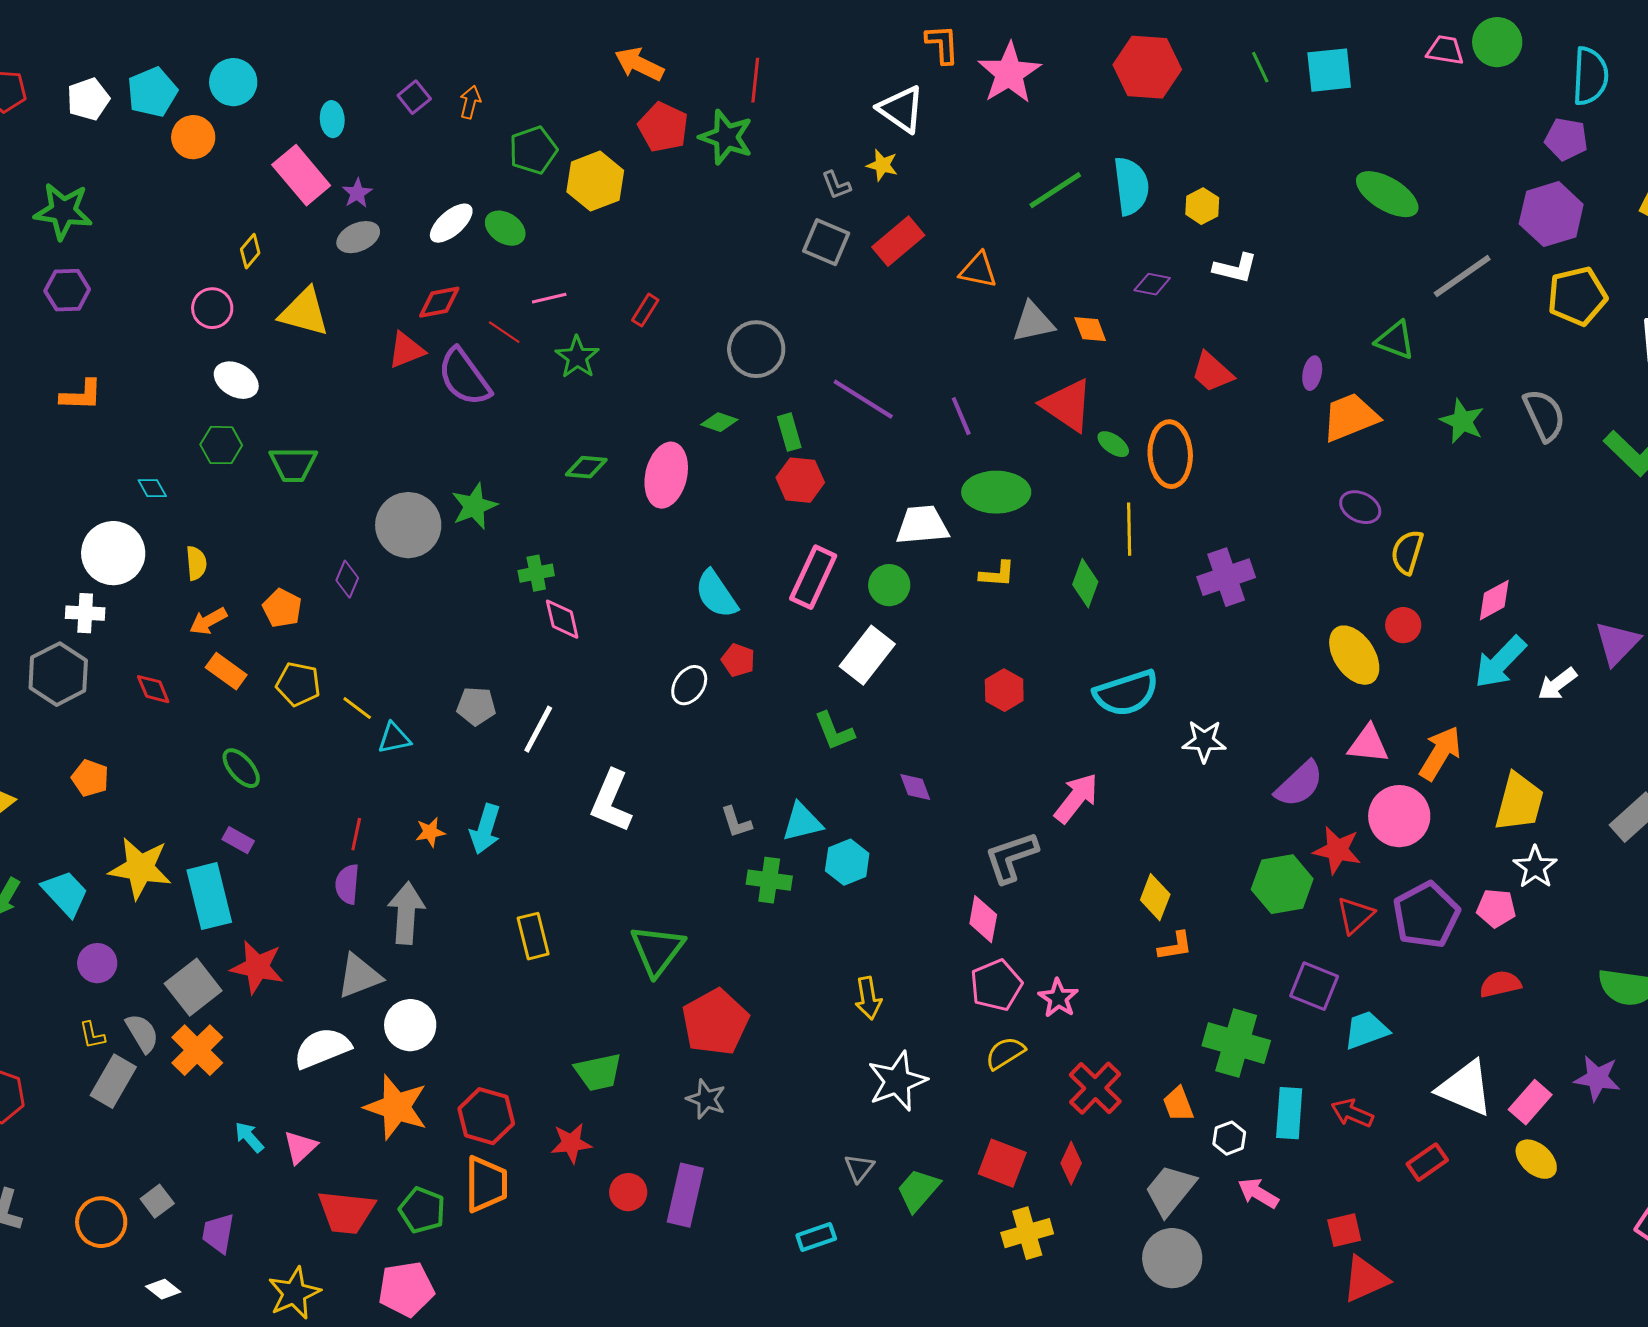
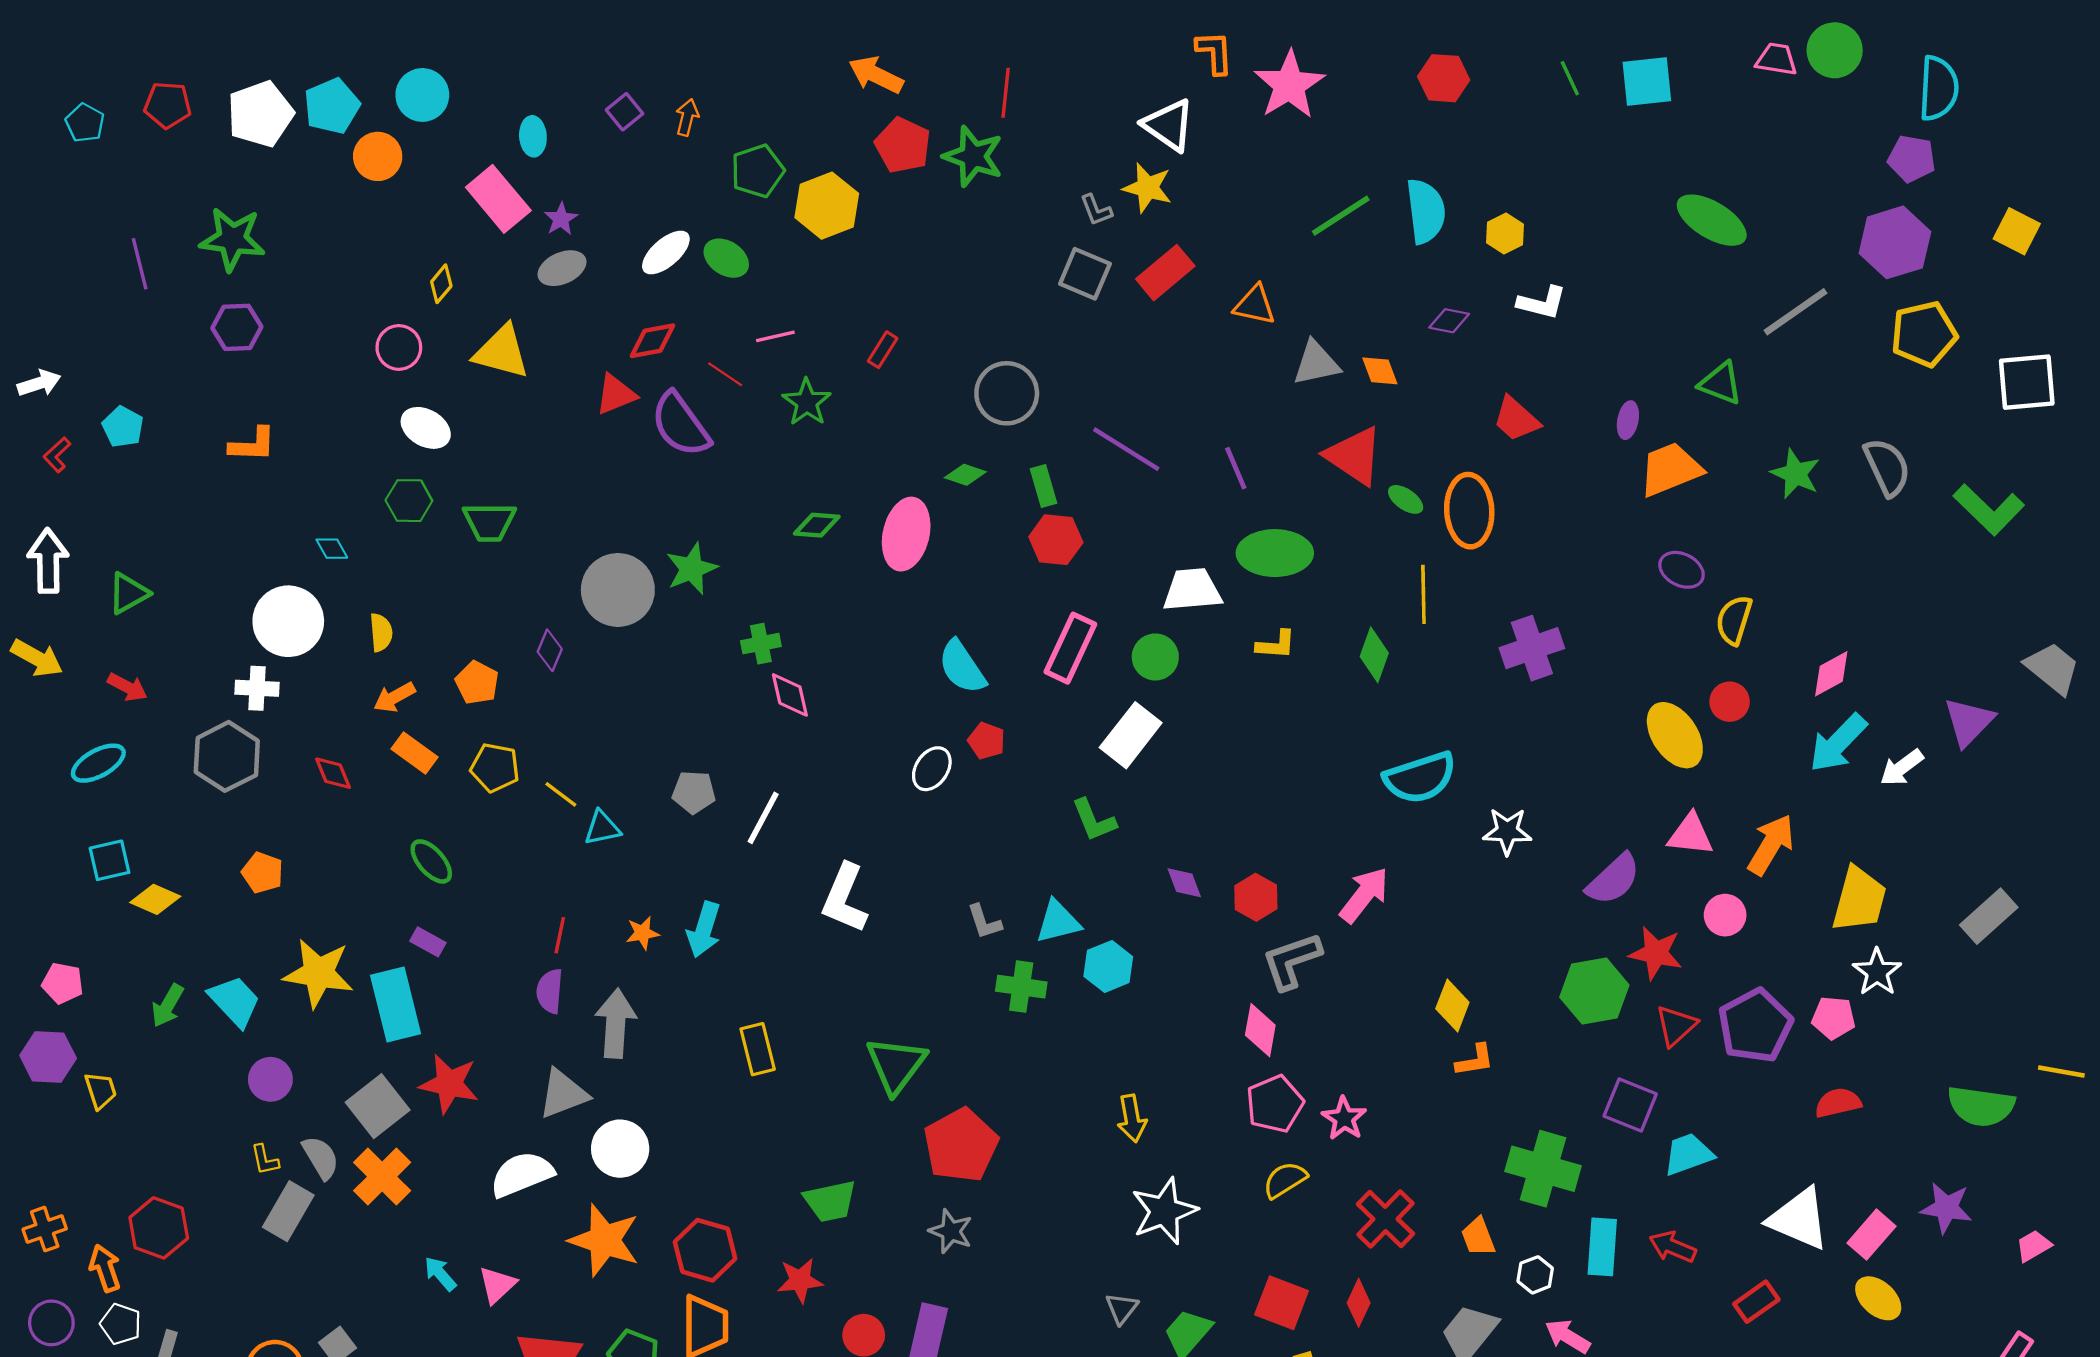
red hexagon: (1147, 67) -> (1444, 78), size x0.7
white pentagon: (88, 99) -> (260, 114), size x1.4
yellow star: (882, 165) -> (1147, 188), size x1.4
red hexagon: (1004, 690) -> (1256, 897), moved
pink circle: (1399, 816) -> (1725, 915), size x0.6

